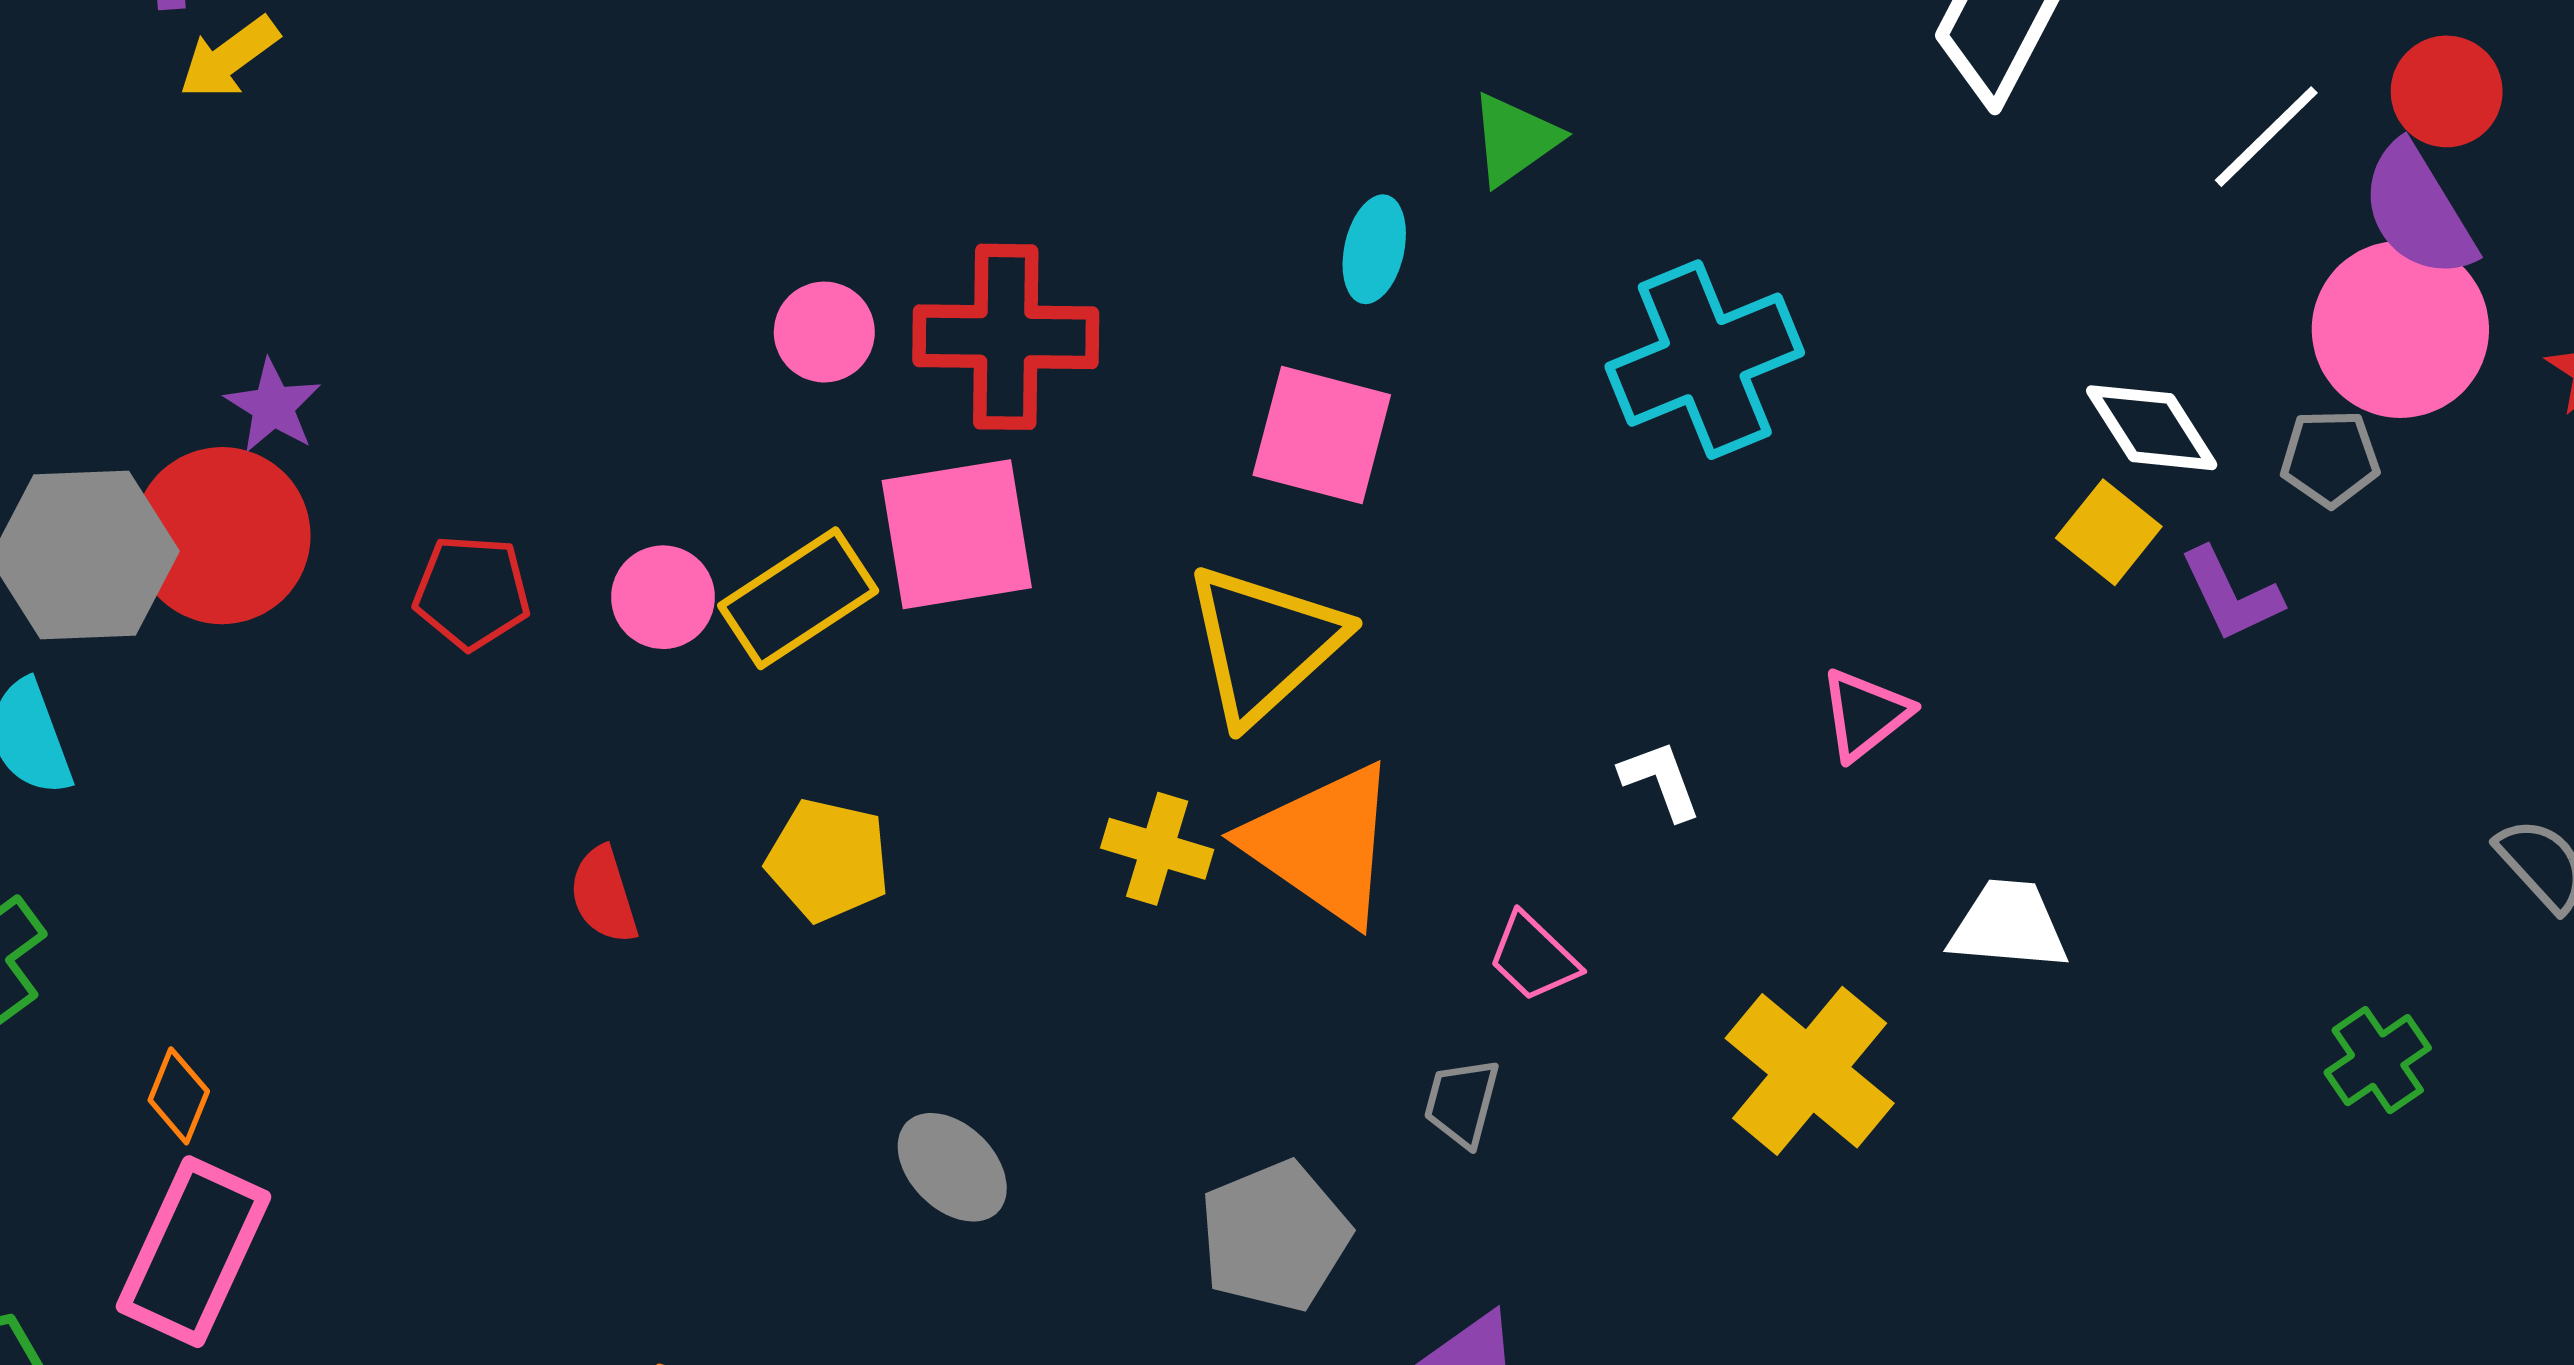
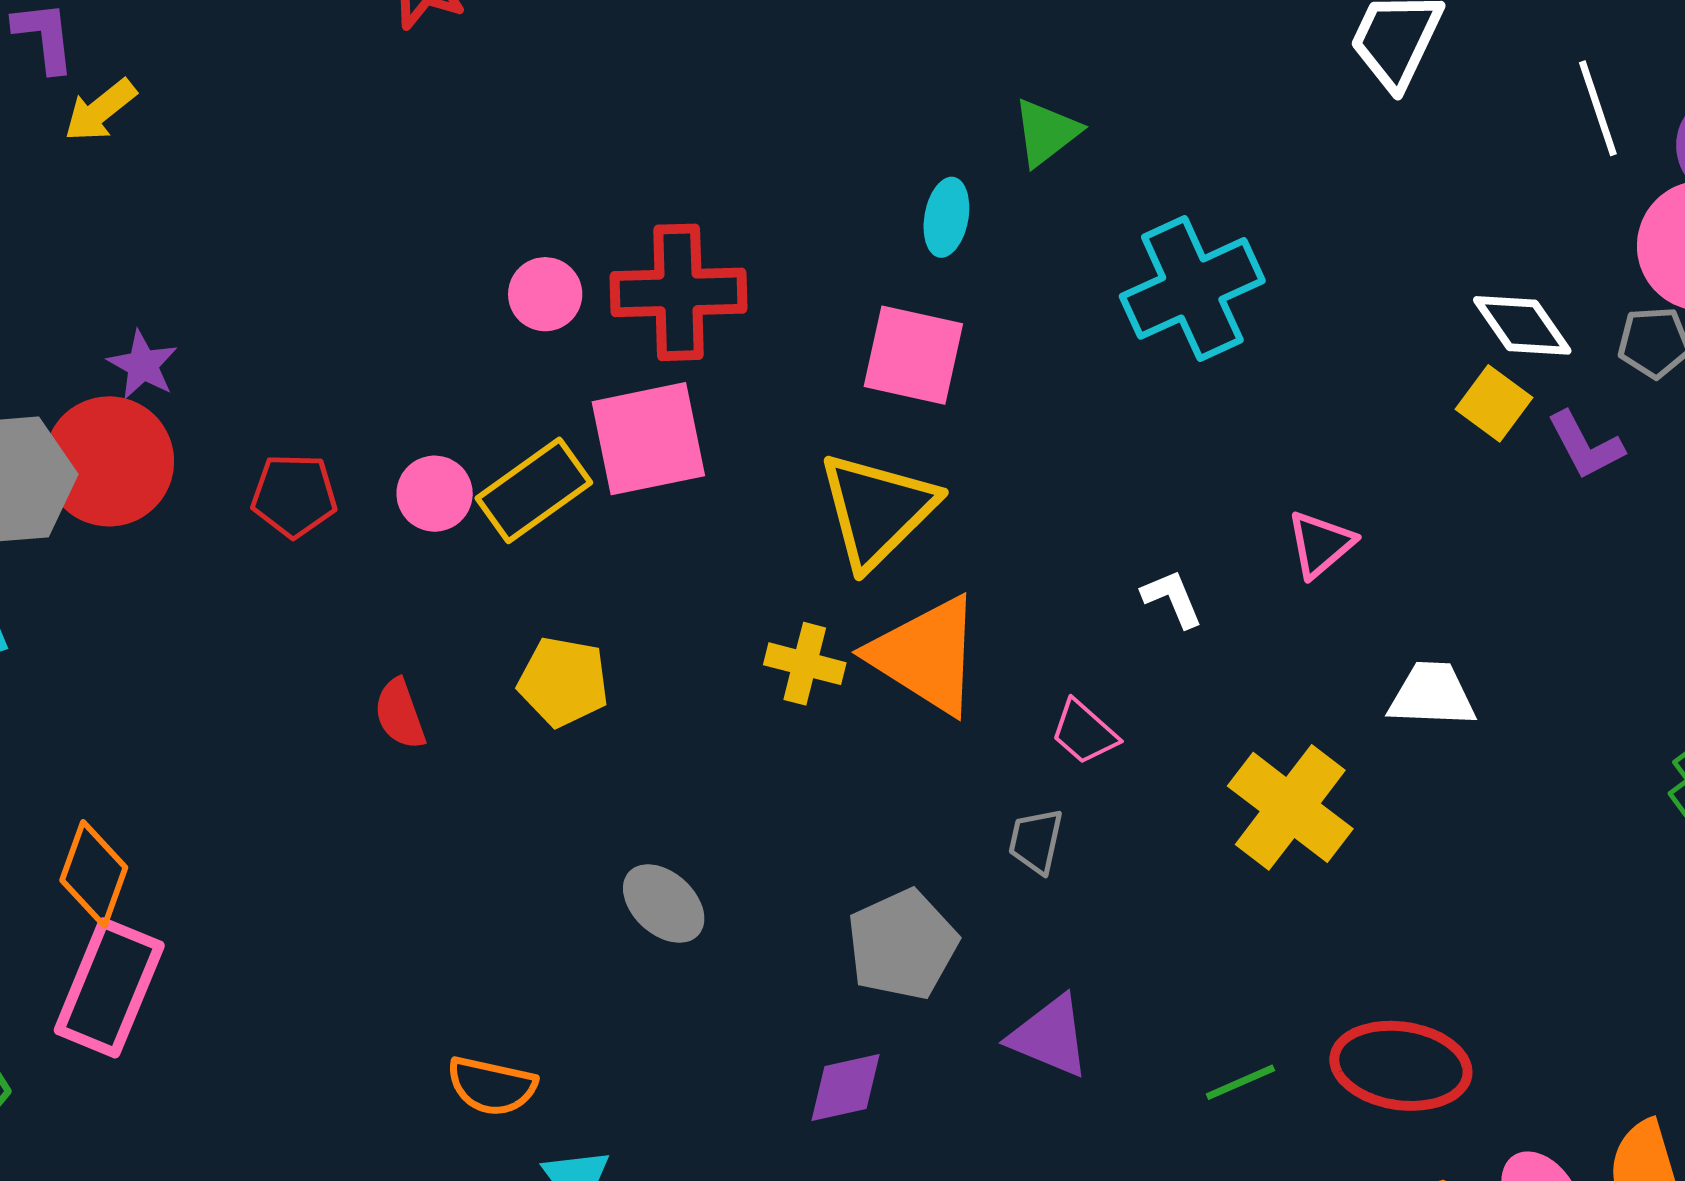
white line: (2266, 137) -> (1598, 108), turned -62
orange diamond: (179, 1096) -> (94, 874), size x1.5

